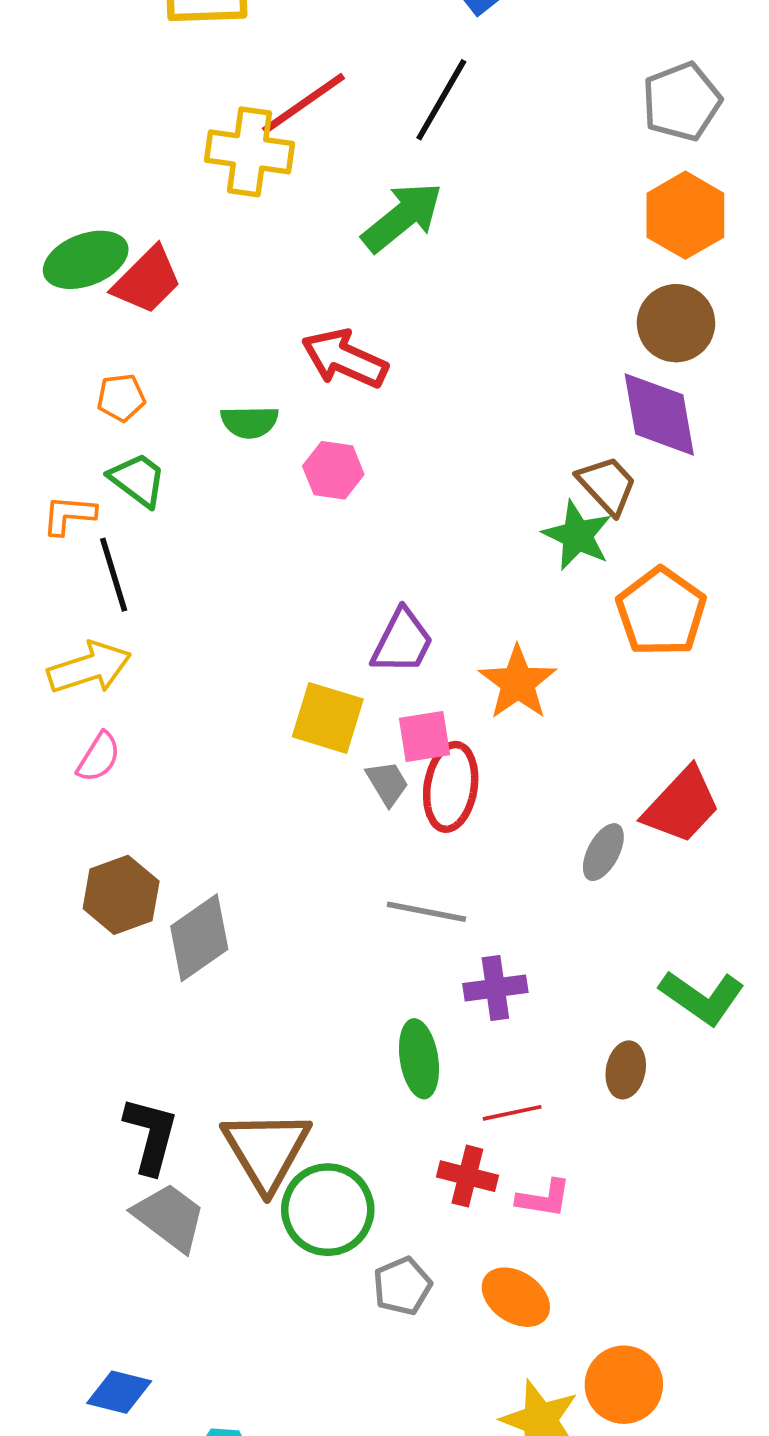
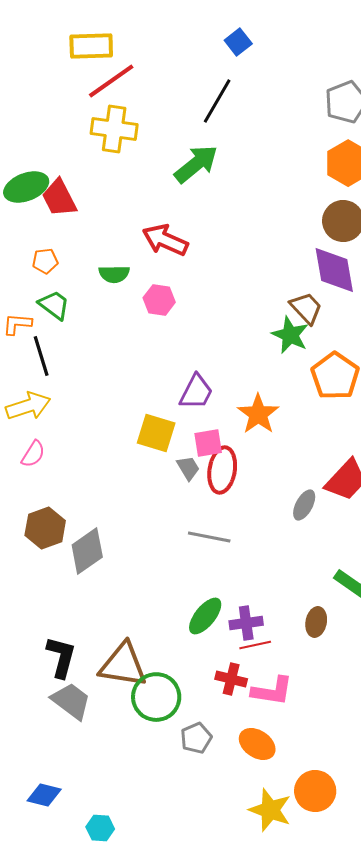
red line: (304, 103) -> (111, 81), moved
red trapezoid: (147, 280) -> (59, 198), turned 108
purple cross: (495, 988) -> (246, 623), moved
green ellipse: (419, 1059) -> (205, 616), turned 48
brown triangle: (266, 1150) -> (123, 665), turned -50
pink L-shape: (544, 1198) -> (272, 691), size x1.4

